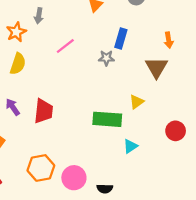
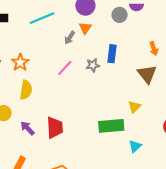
gray arrow: (39, 16) -> (70, 38), moved, turned 32
gray star: (106, 58) -> (93, 65), moved

